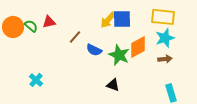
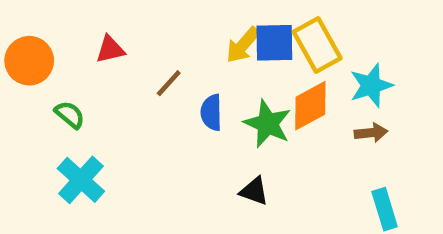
yellow rectangle: (163, 17) -> (317, 45), moved, turned 55
green semicircle: (31, 26) -> (70, 115), moved
blue semicircle: (94, 50) -> (211, 112), turned 63
cyan cross: (36, 80) -> (81, 180), size x1.5

